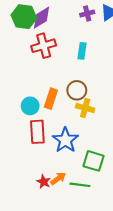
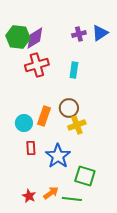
yellow cross: (85, 108) -> (77, 125), turned -36
red rectangle: (37, 132) -> (31, 148), size x0.6
red star: (44, 182) -> (29, 196), moved

